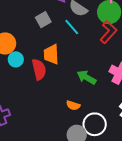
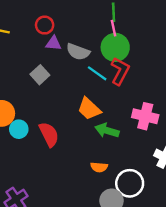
cyan line: (72, 27) -> (97, 73), moved
orange trapezoid: (51, 54) -> (89, 109), moved, turned -30

